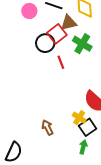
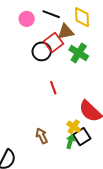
red line: (61, 62) -> (53, 88), moved
green arrow: (83, 147) -> (70, 142), moved

